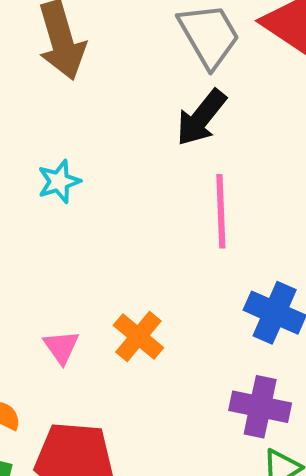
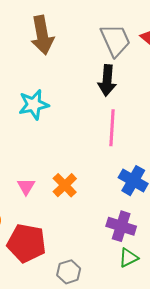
black arrow: (201, 118) -> (107, 80), turned -40
cyan star: (59, 181) -> (34, 105), size x1.4

